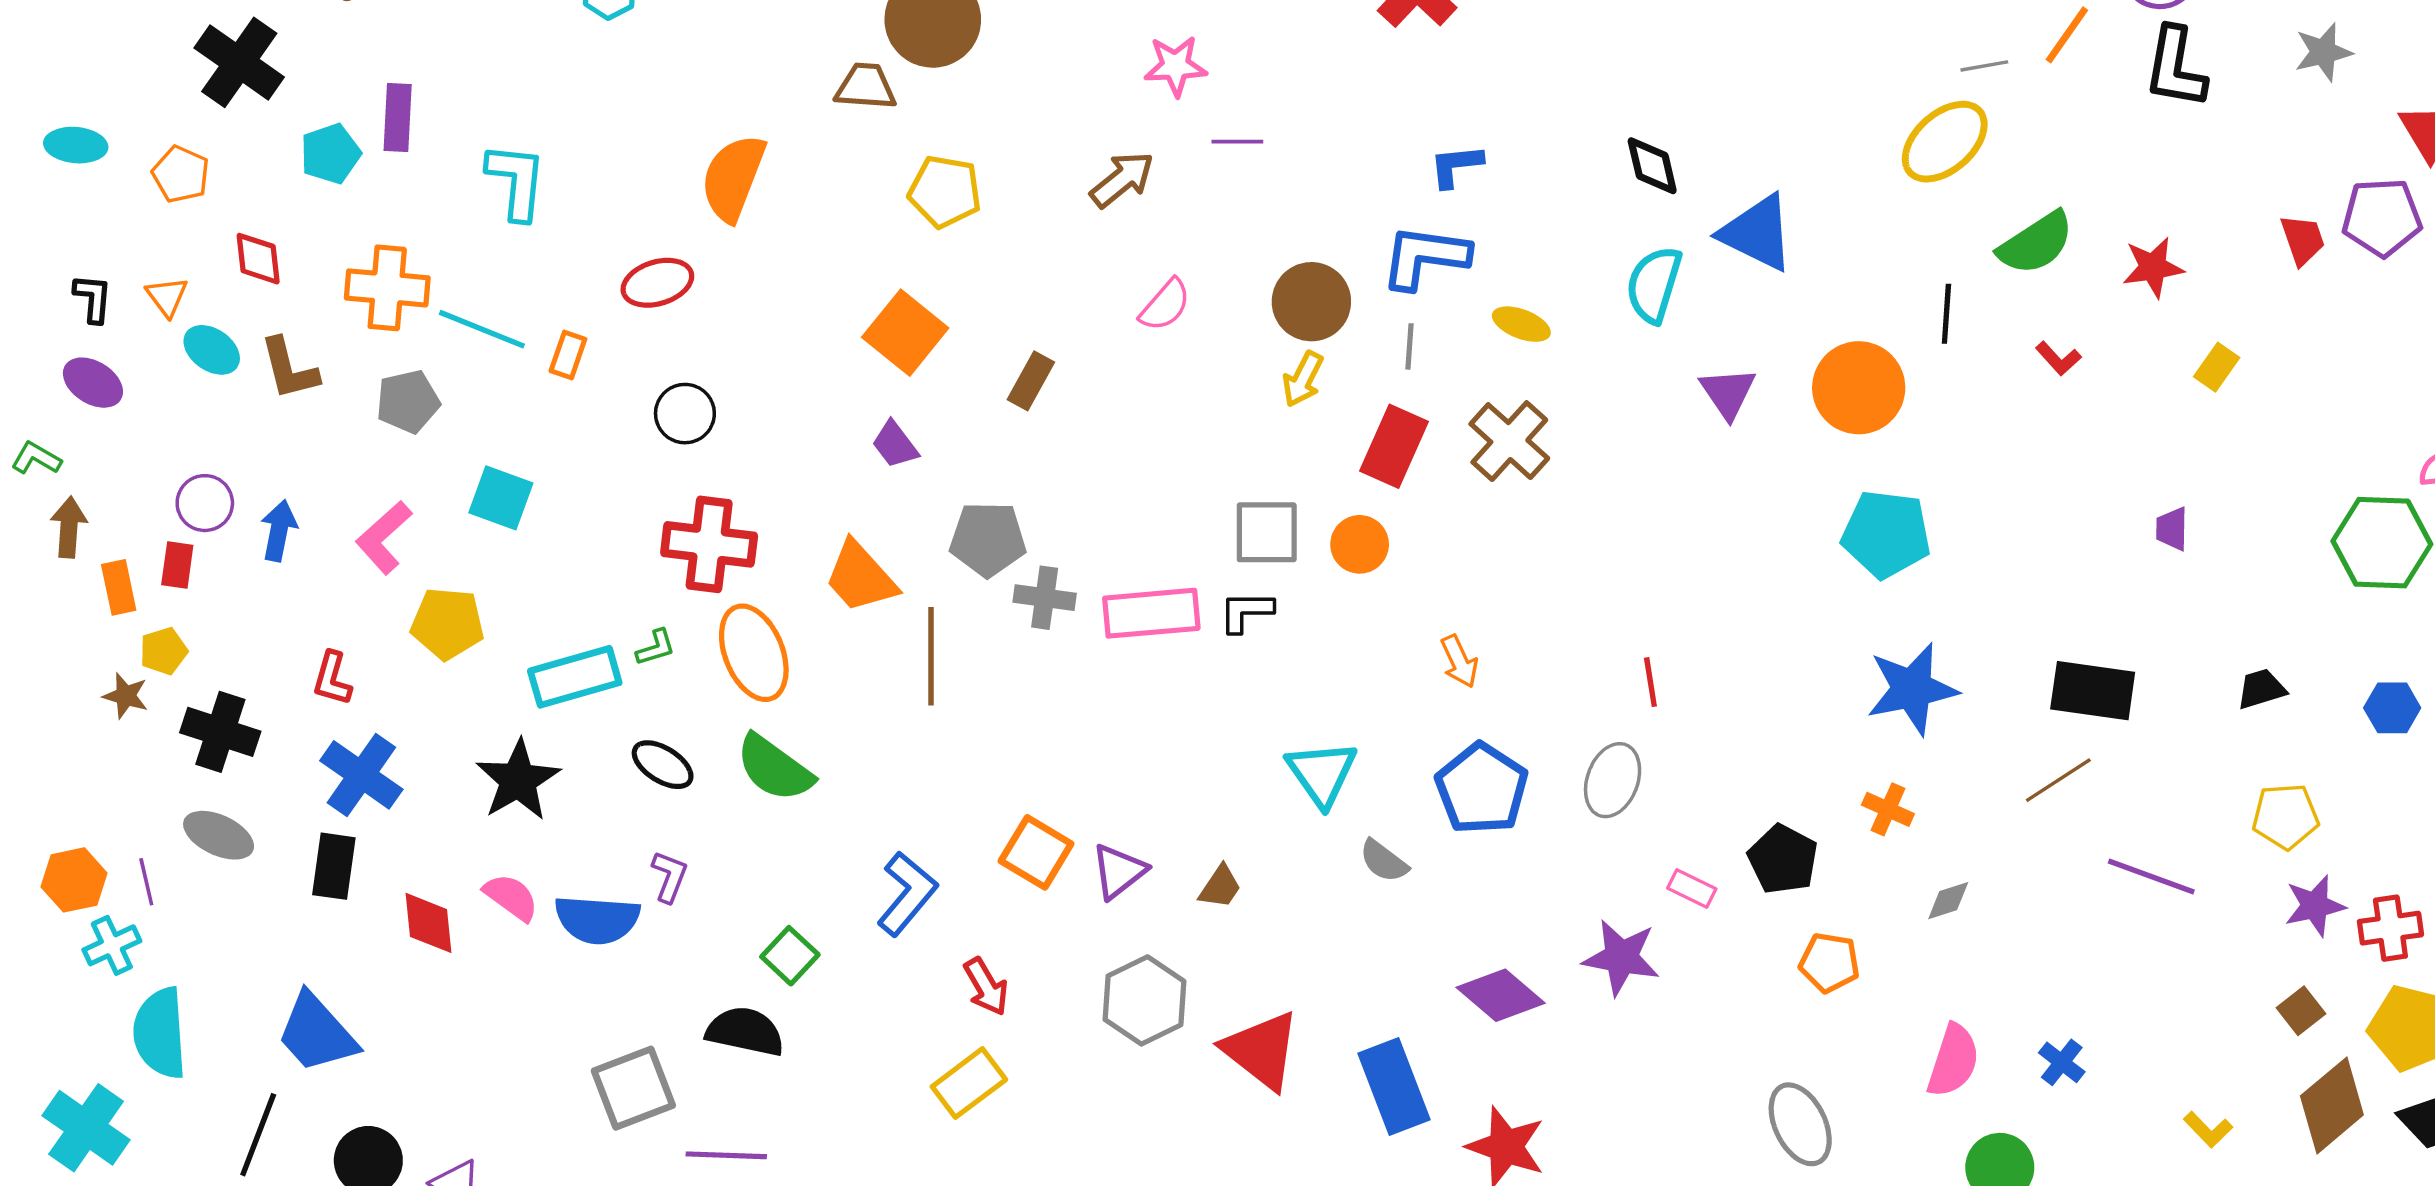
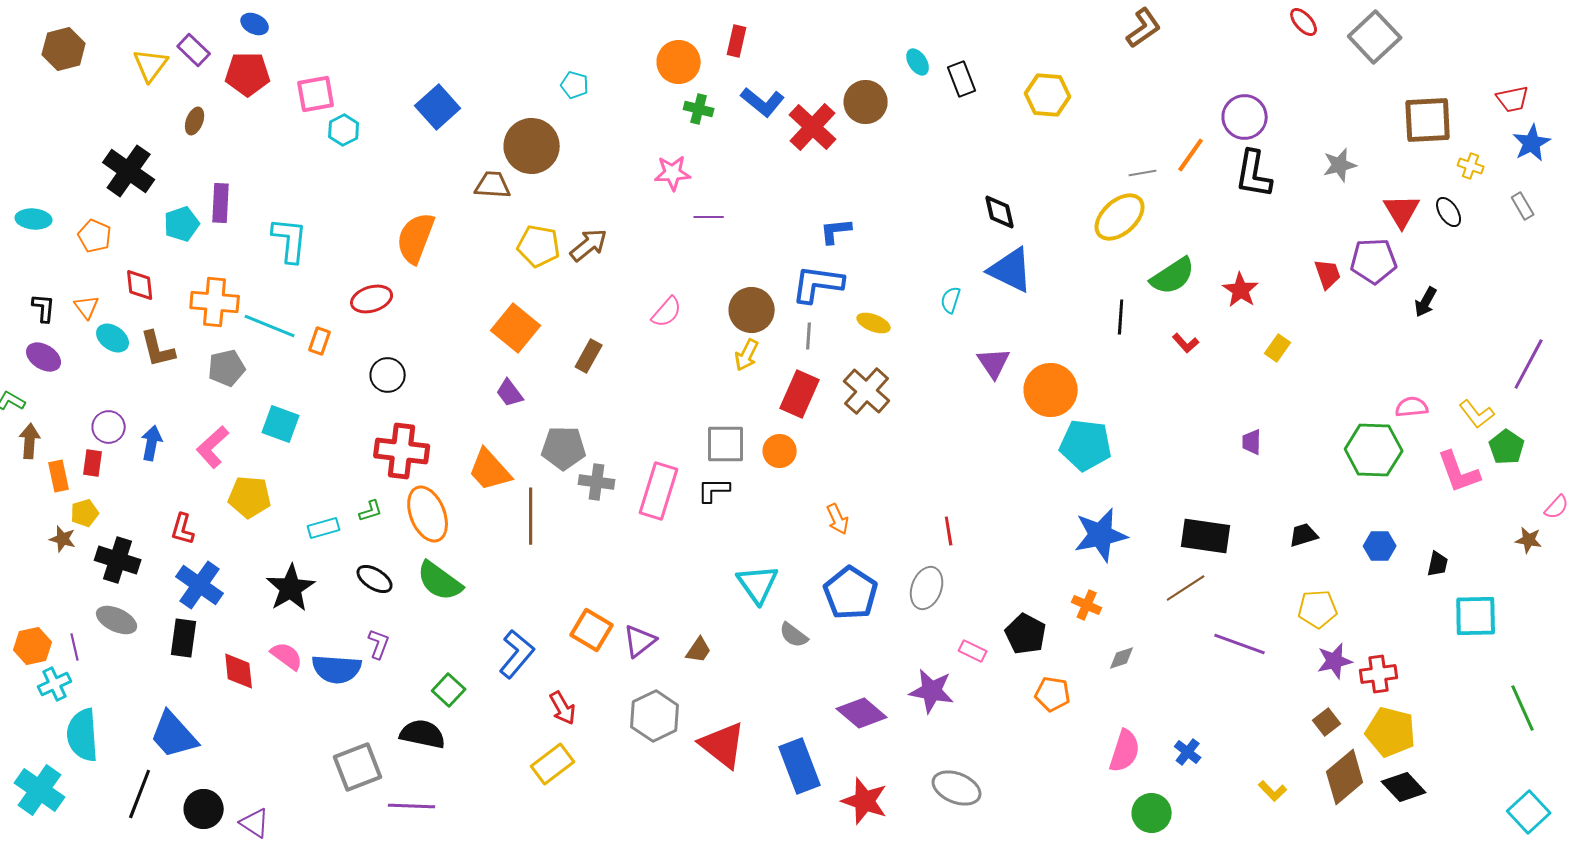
black diamond: (1652, 166) -> (1000, 212), moved
brown arrow: (1122, 179) -> (589, 245), moved
red star: (2153, 267) -> (1241, 290), turned -30
cyan semicircle: (1654, 284) -> (951, 300), size x0.6
orange circle: (1859, 388) -> (1051, 390), moved
pink rectangle: (1151, 613) -> (659, 491), turned -68
cyan rectangle: (575, 677) -> (324, 528), size x0.6
gray ellipse: (1800, 1124) -> (957, 788), moved, turned -42

